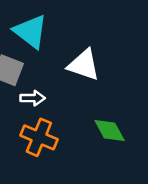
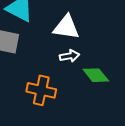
white arrow: (33, 98) -> (70, 56), moved

